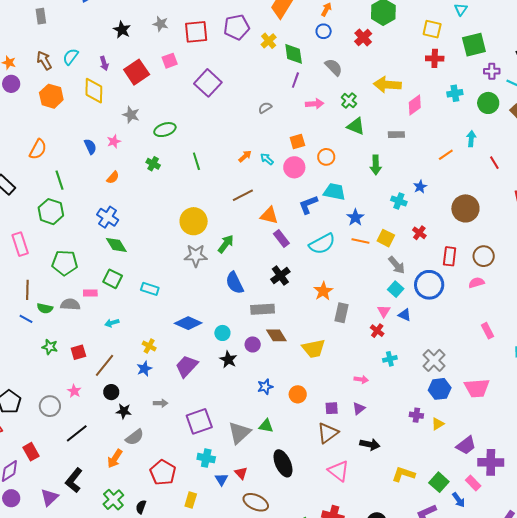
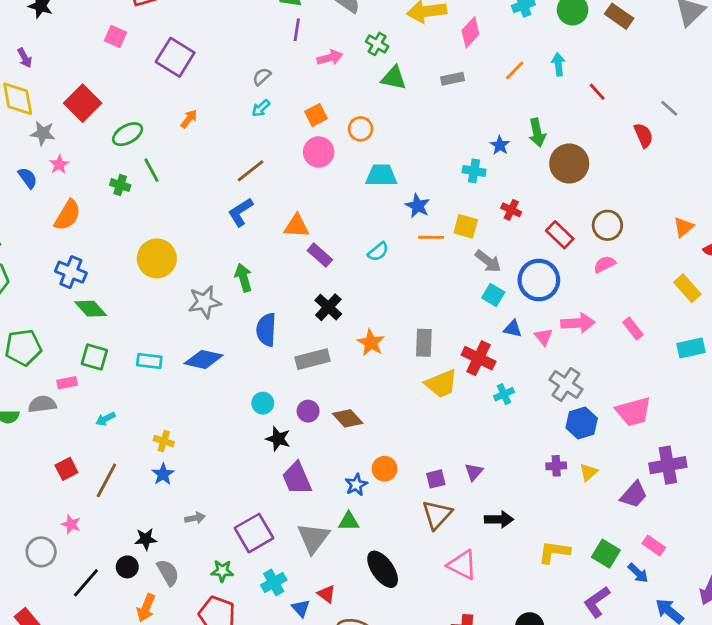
pink square: (170, 61) -> (115, 37), turned -35
red square: (137, 72) -> (83, 103), moved
gray star: (131, 115) -> (43, 133), moved
orange line: (446, 155) -> (515, 71), moved
orange arrow: (245, 156) -> (189, 119), moved
cyan arrow: (267, 159) -> (261, 108), moved, turned -72
green line: (196, 161) -> (152, 170), moved
green arrow: (376, 165) -> (537, 133), moved
orange semicircle: (113, 177) -> (68, 215), size x1.6
brown line: (243, 195) -> (250, 171), moved
blue L-shape: (308, 205) -> (241, 212), moved
yellow circle: (194, 221) -> (157, 258), moved
green arrow: (226, 244) -> (243, 278), turned -42
cyan semicircle: (322, 244) -> (378, 252), size x0.6
red rectangle: (450, 256) -> (560, 235), turned -42
blue semicircle: (235, 283) -> (266, 330), turned 40
orange star: (323, 291) -> (371, 343), moved
pink triangle: (384, 311) -> (544, 337), moved
blue diamond: (188, 323) -> (204, 359), moved
red cross: (377, 331) -> (479, 358), size x1.6
brown diamond: (276, 335) -> (348, 418), moved
green star: (50, 347) -> (222, 571), moved
yellow trapezoid: (314, 348) -> (441, 384), moved
purple trapezoid: (187, 366) -> (297, 478), moved, turned -55
pink arrow: (361, 380) -> (578, 323), moved, size x1.6
blue star: (265, 387) -> (356, 485), moved
black circle: (111, 392) -> (127, 567), moved
gray semicircle: (135, 437) -> (168, 573), turned -72
cyan cross: (206, 458) -> (274, 583), turned -30
purple cross: (491, 462) -> (668, 465), moved

